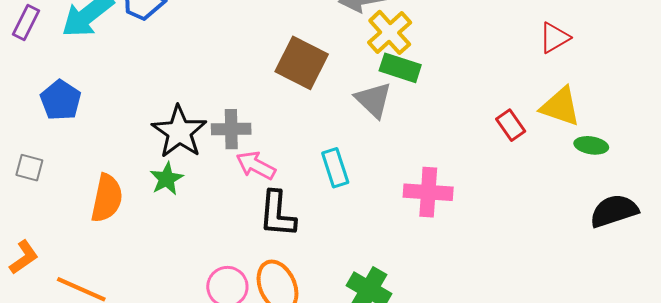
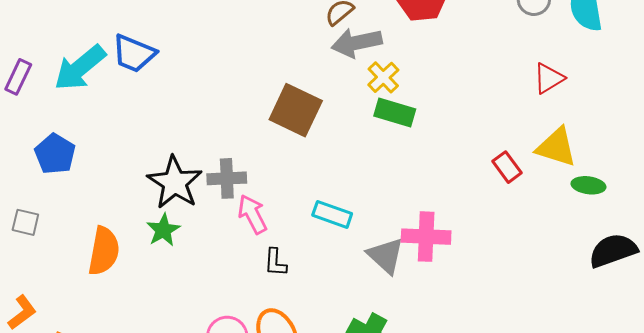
yellow cross: (390, 32) -> (383, 77), size x0.7
gray triangle: (373, 100) -> (386, 256), moved
pink arrow: (256, 165) -> (252, 214), turned 36
cyan rectangle: (335, 168) -> (332, 214), turned -51
black L-shape: (277, 214) -> (275, 262), size x0.6

